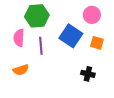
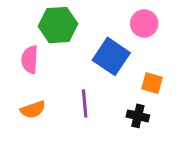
orange square: (97, 43) -> (152, 83), moved
purple line: (41, 46) -> (85, 103), moved

